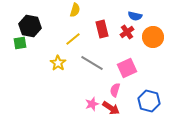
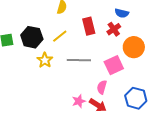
black hexagon: (30, 26) -> (32, 37), moved
orange circle: (153, 37) -> (134, 47), moved
gray line: (92, 63) -> (79, 60), turned -30

